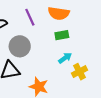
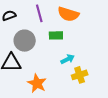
green rectangle: (62, 35) -> (56, 35), moved

